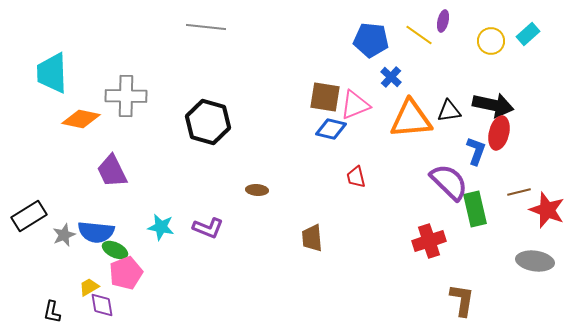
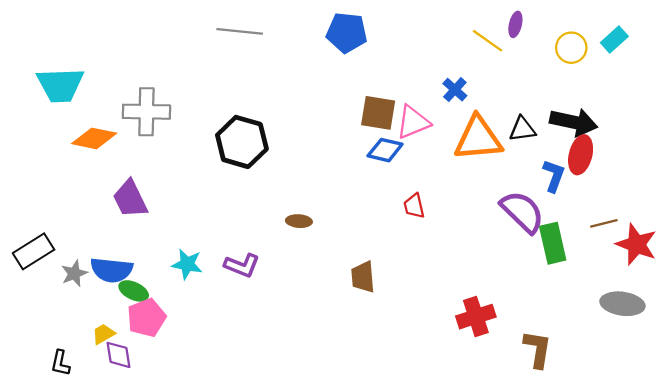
blue pentagon: (371, 40) -> (347, 33), moved
cyan trapezoid: (52, 73) -> (60, 85), turned -90
red cross: (429, 241) -> (476, 317), moved

